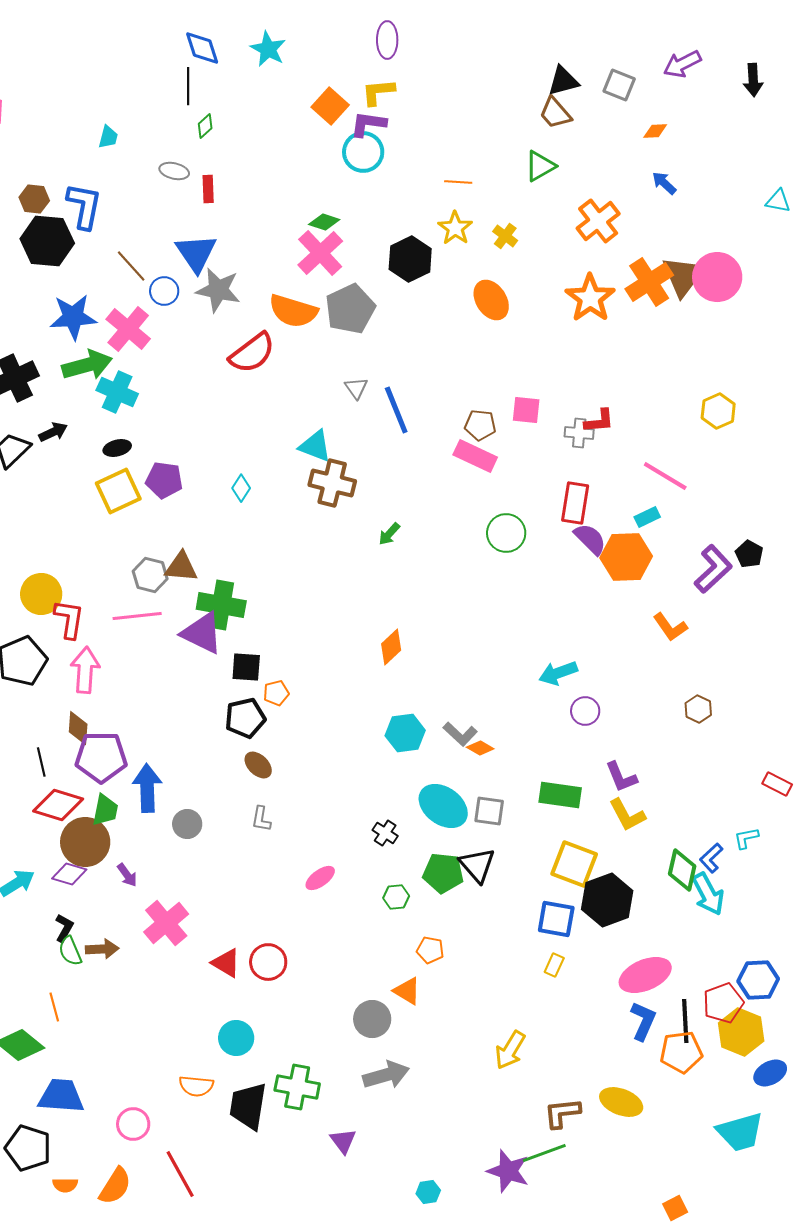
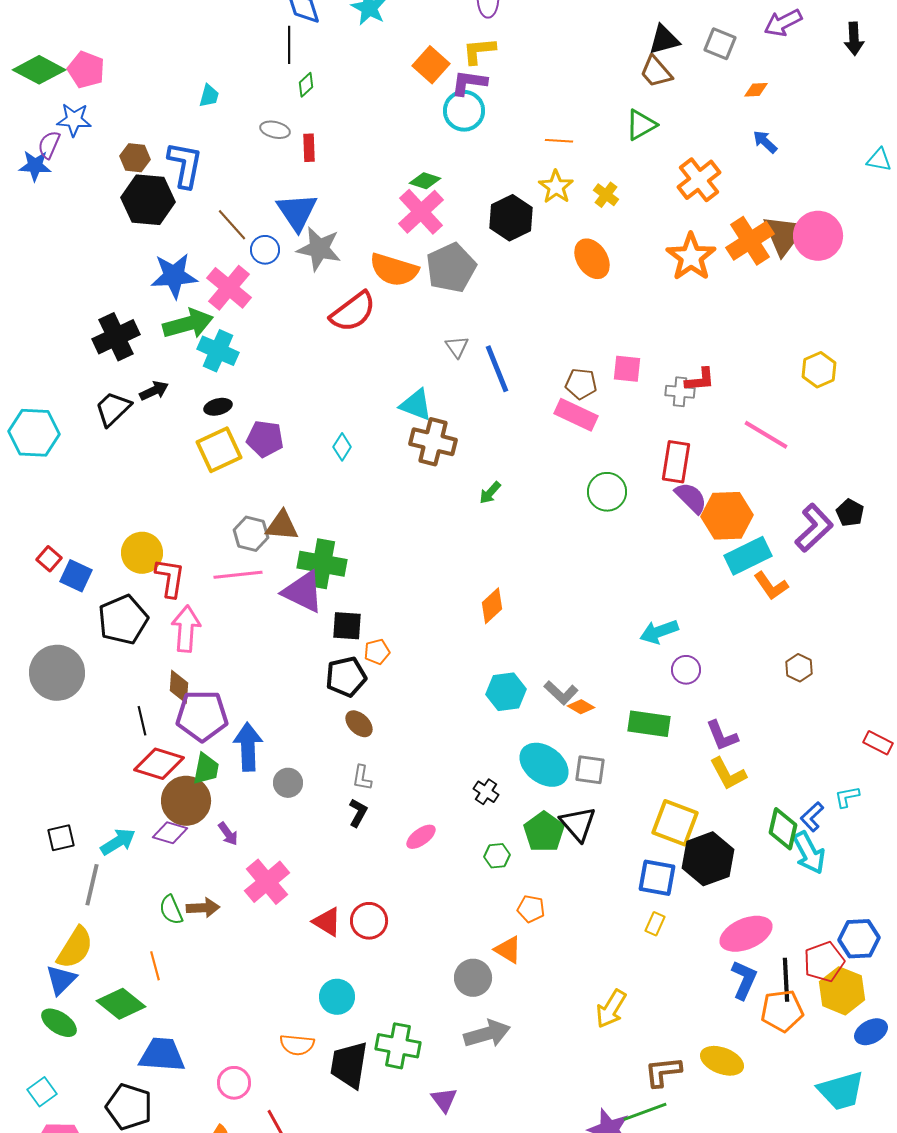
cyan rectangle: (647, 517) -> (748, 556), moved, size x1.8
green rectangle: (560, 795) -> (649, 724), moved
green pentagon: (443, 873) -> (544, 832), turned 30
black L-shape: (64, 928) -> (358, 813), moved

